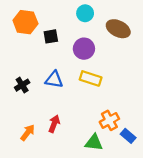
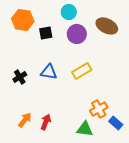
cyan circle: (85, 13) -> (69, 12), moved
purple circle: (84, 49) -> (77, 34), moved
yellow rectangle: (91, 78) -> (82, 71), turned -48
red arrow: (54, 124) -> (46, 122), moved

